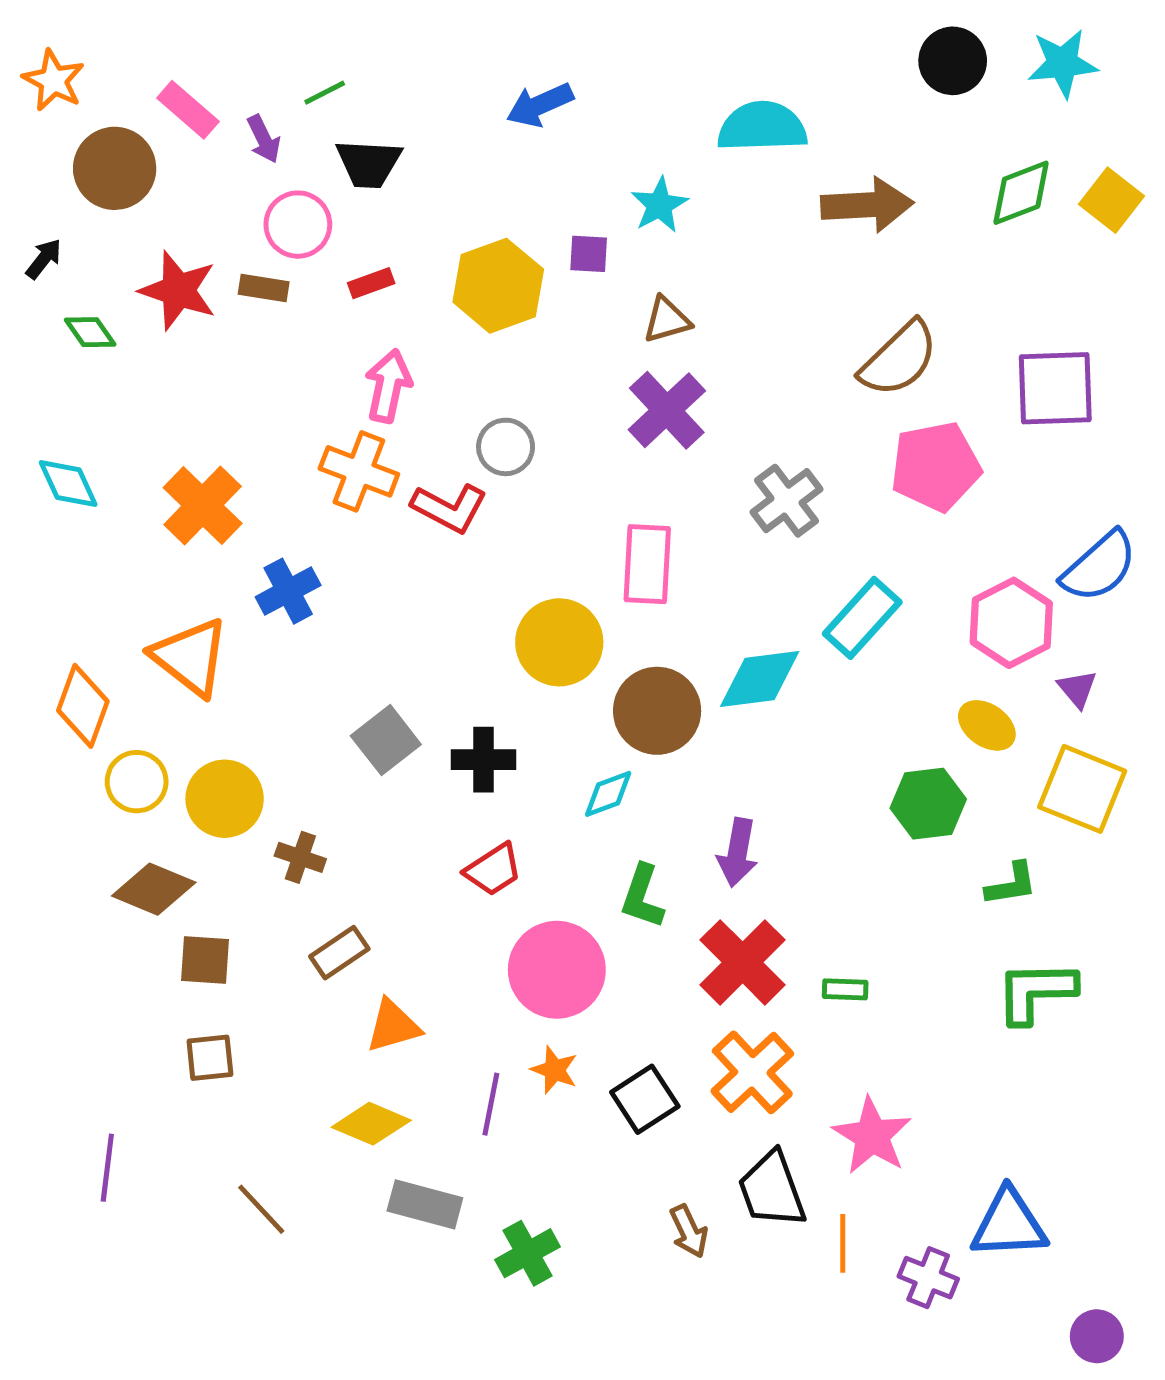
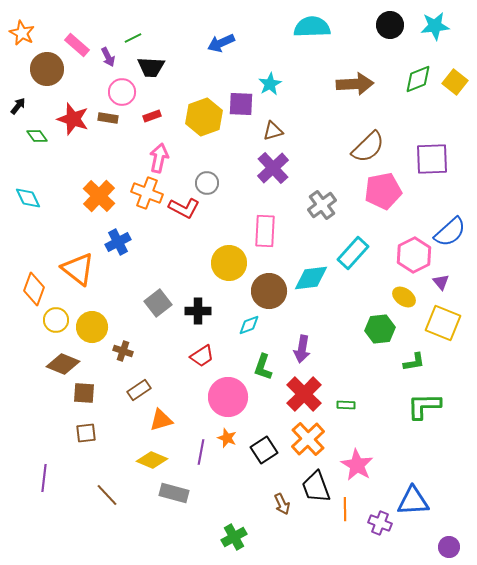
cyan semicircle: (762, 127) -> (312, 27), moved
purple square: (589, 254) -> (241, 104), size x1.5
orange cross: (203, 506) -> (99, 196), moved
green cross: (528, 1253) -> (234, 537), moved

